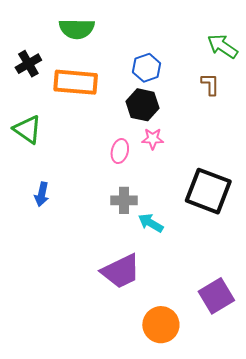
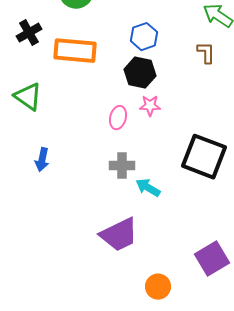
orange circle: (161, 325) -> (158, 287), size x0.7

